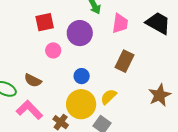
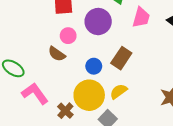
brown rectangle: (124, 61) -> (121, 58), moved
brown semicircle: (33, 80) -> (57, 54), moved

